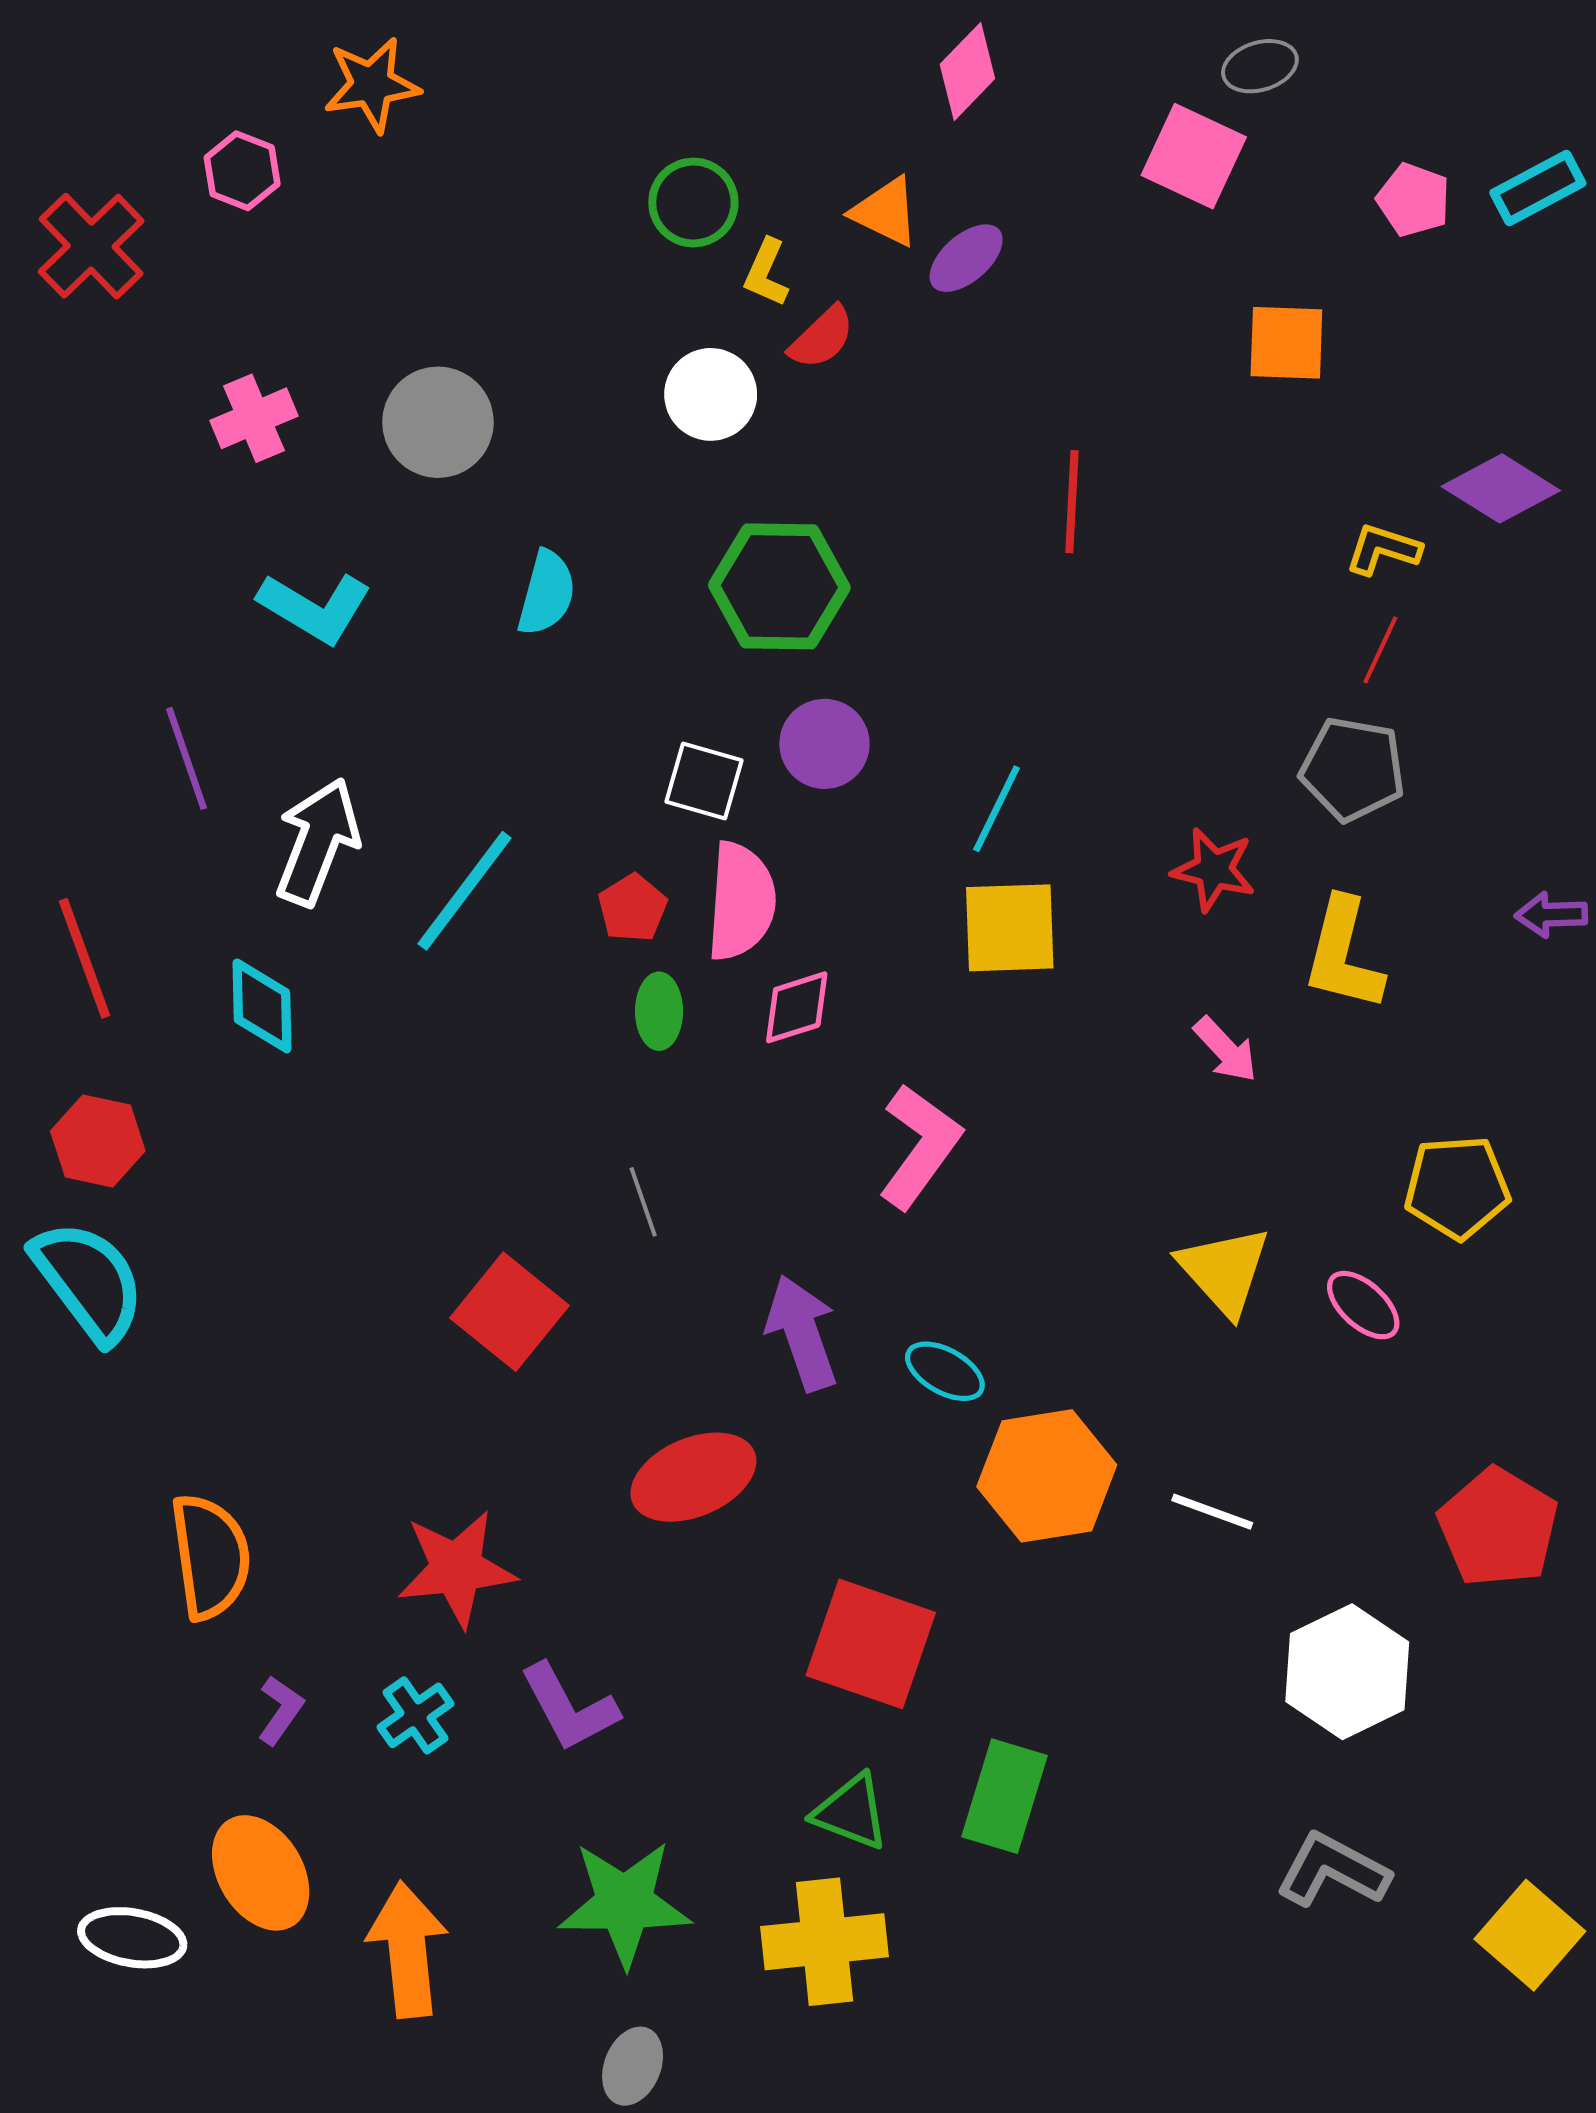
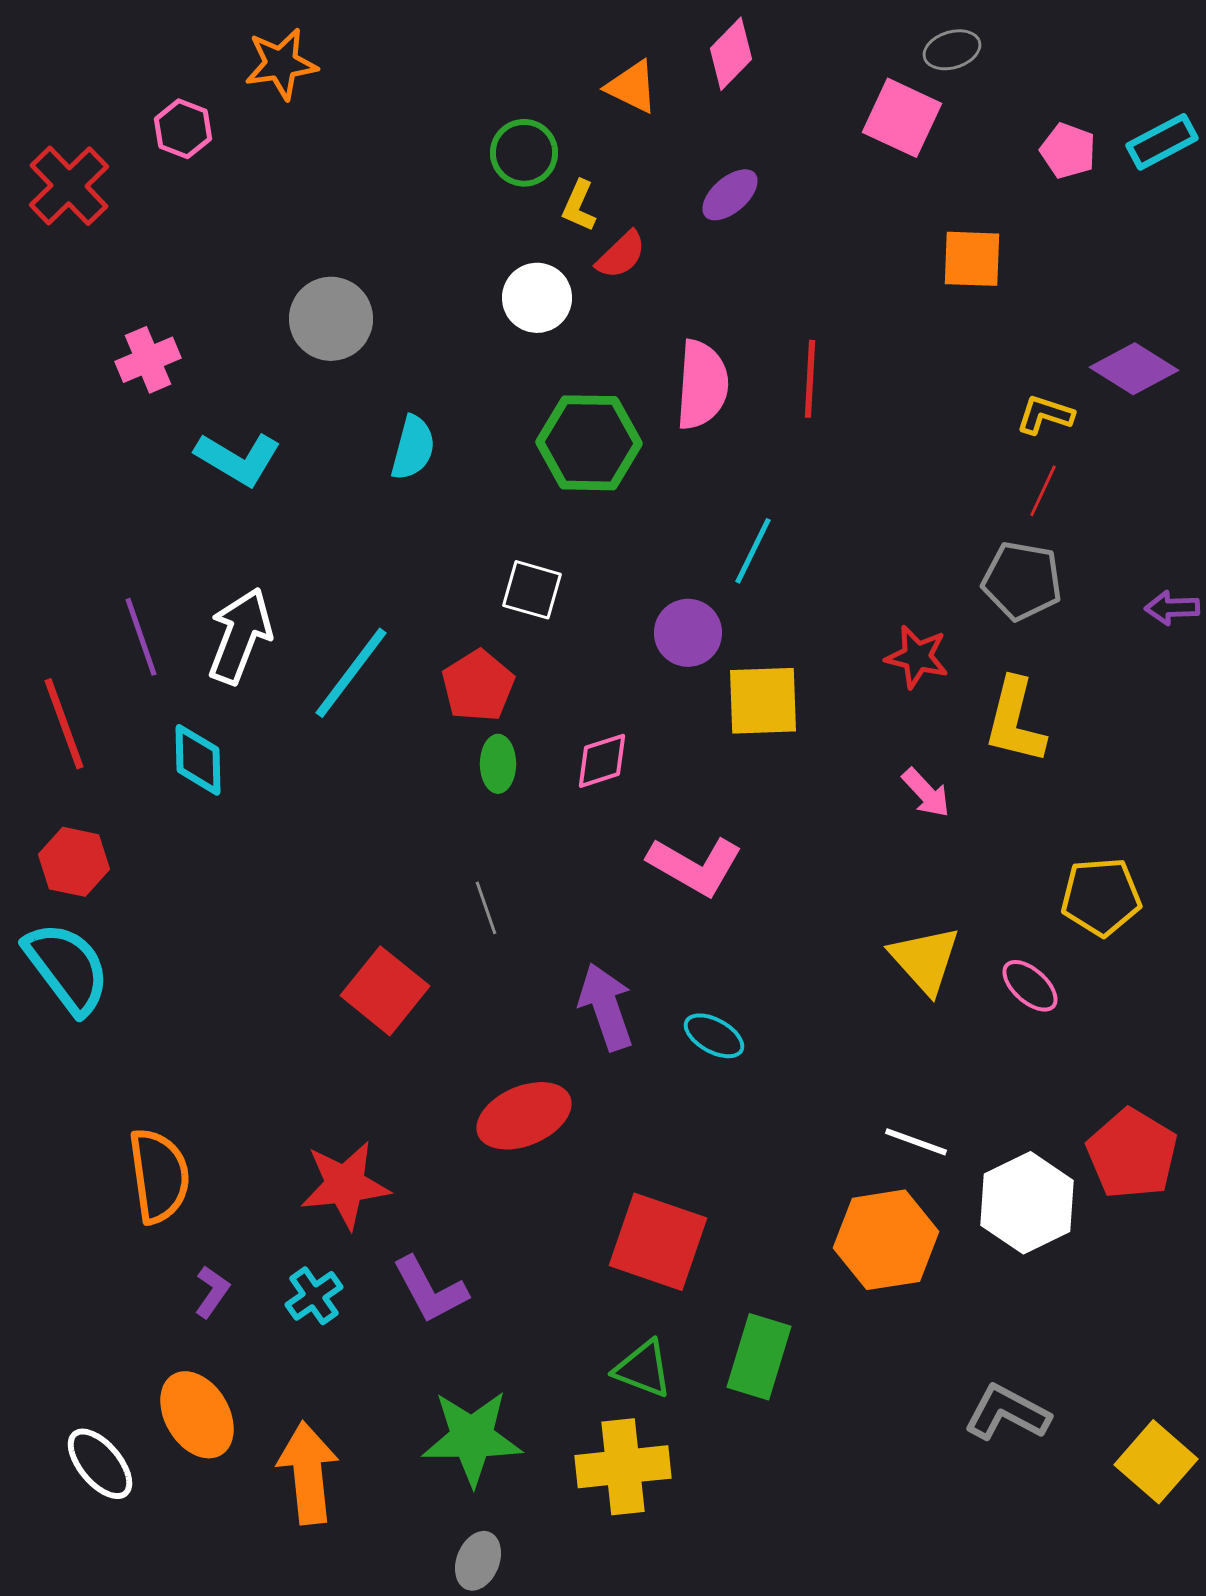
orange triangle: (885, 212) -> (632, 87), moved
pink cross: (254, 418) -> (148, 360), moved
purple circle: (824, 744) -> (688, 633), moved
purple line: (186, 758) -> (141, 637), moved
cyan line: (997, 809) -> (753, 551), moved
pink semicircle: (741, 901) -> (702, 385), moved
red pentagon: (633, 908) -> (478, 686), size x1.4
purple arrow: (1551, 915) -> (1172, 608), moved
pink L-shape: (920, 1146) -> (695, 866), turned 84
orange hexagon: (1047, 1476) -> (886, 1240), moved
white hexagon: (1347, 1672) -> (1027, 1203), moved
white ellipse: (132, 1938) -> (100, 1464), turned 40

